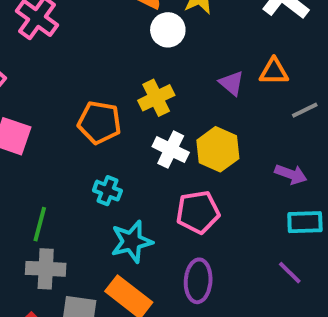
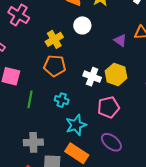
white circle: (168, 30) -> (82, 25), moved
yellow cross: (156, 98) -> (54, 39), moved
green line: (40, 224) -> (30, 99), moved
purple ellipse: (198, 281) -> (111, 142), turned -50

